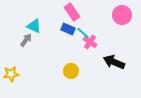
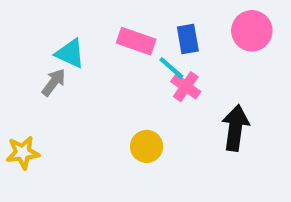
pink rectangle: (72, 12) -> (136, 41), moved, turned -36
blue rectangle: (68, 29) -> (188, 39), moved, turned 56
black arrow: (114, 62) -> (235, 128), turned 75

